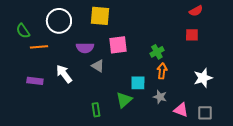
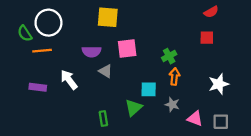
white circle: (59, 21) -> (48, 23), moved

